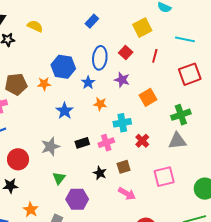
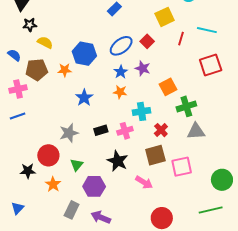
yellow semicircle: (35, 26) -> (45, 42), moved
red line: (155, 56) -> (181, 39), moved
blue ellipse: (100, 58) -> (121, 46), turned 45
blue star: (88, 83) -> (121, 72), moved
green cross: (181, 115) -> (186, 106), moved
red circle: (18, 159) -> (48, 155), moved
brown square: (124, 167) -> (155, 155), moved, size x1.5
black star: (100, 173) -> (118, 161), size x1.5
orange star: (31, 210) -> (53, 184), moved

